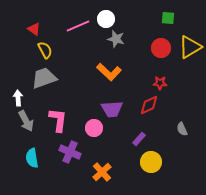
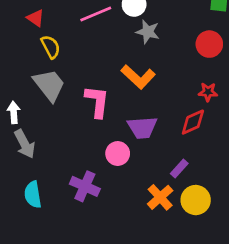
gray trapezoid: (44, 78) -> (49, 85), turned 72
pink L-shape: (58, 120) -> (97, 102), moved
orange cross: (102, 172) -> (160, 197), moved

